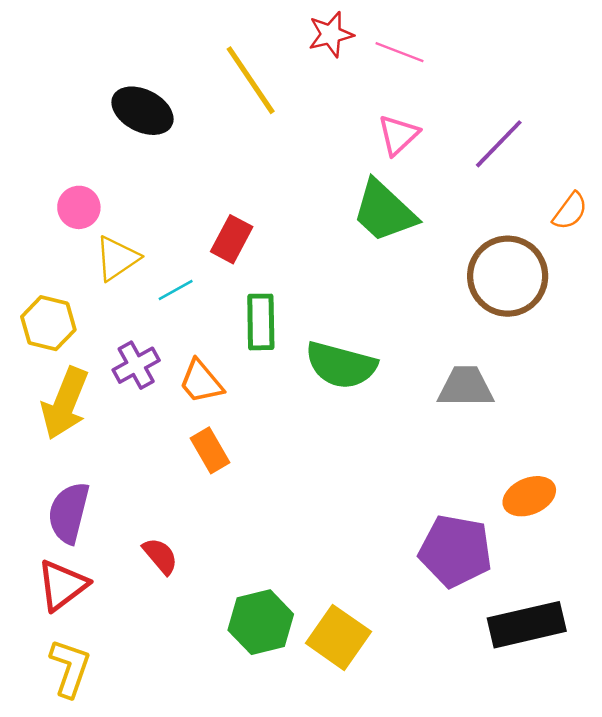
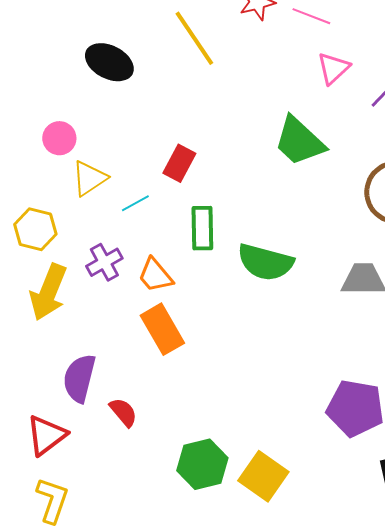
pink triangle: (398, 135) -> (333, 68), moved
orange rectangle: (210, 450) -> (162, 329), size x1.4
purple semicircle: (69, 513) -> (79, 378), moved

